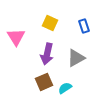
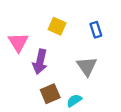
purple arrow: (47, 54) -> (40, 62), moved
gray triangle: (76, 58) -> (87, 66), turned -36

